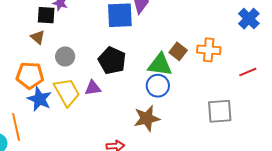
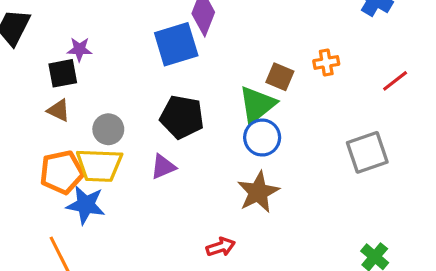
orange cross: (209, 50) -> (326, 62), size x0.7
green triangle: (160, 65) -> (257, 105), turned -32
yellow trapezoid: (67, 92) -> (99, 165), moved, turned 136

